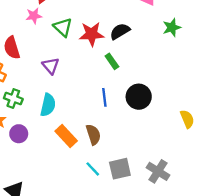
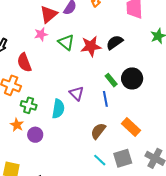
green rectangle: (112, 61) -> (111, 80), moved
purple triangle: (51, 66) -> (76, 93), moved
black circle: (139, 97) -> (132, 78), moved
brown semicircle: (93, 135) -> (98, 131), turned -120
orange rectangle: (66, 136) -> (131, 127), moved

